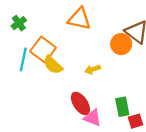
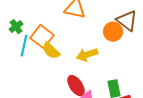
green cross: (19, 23) -> (16, 27), moved
yellow arrow: (93, 69) -> (87, 55), size x1.5

